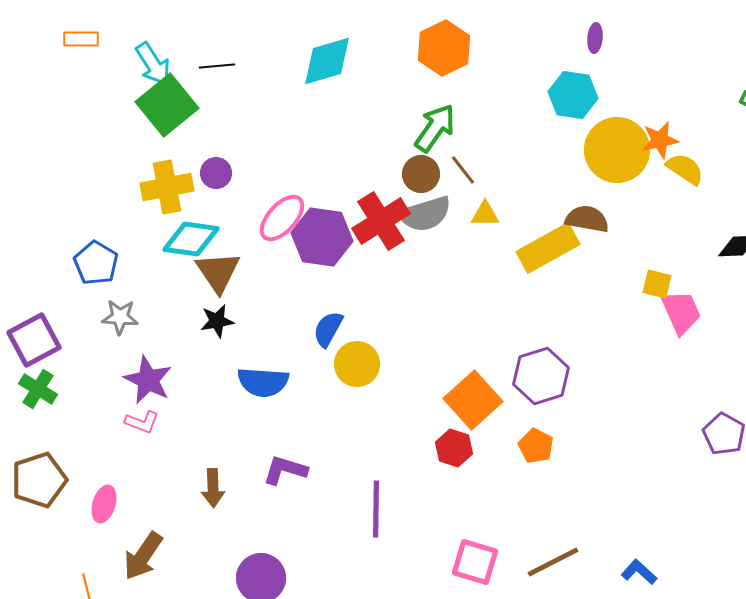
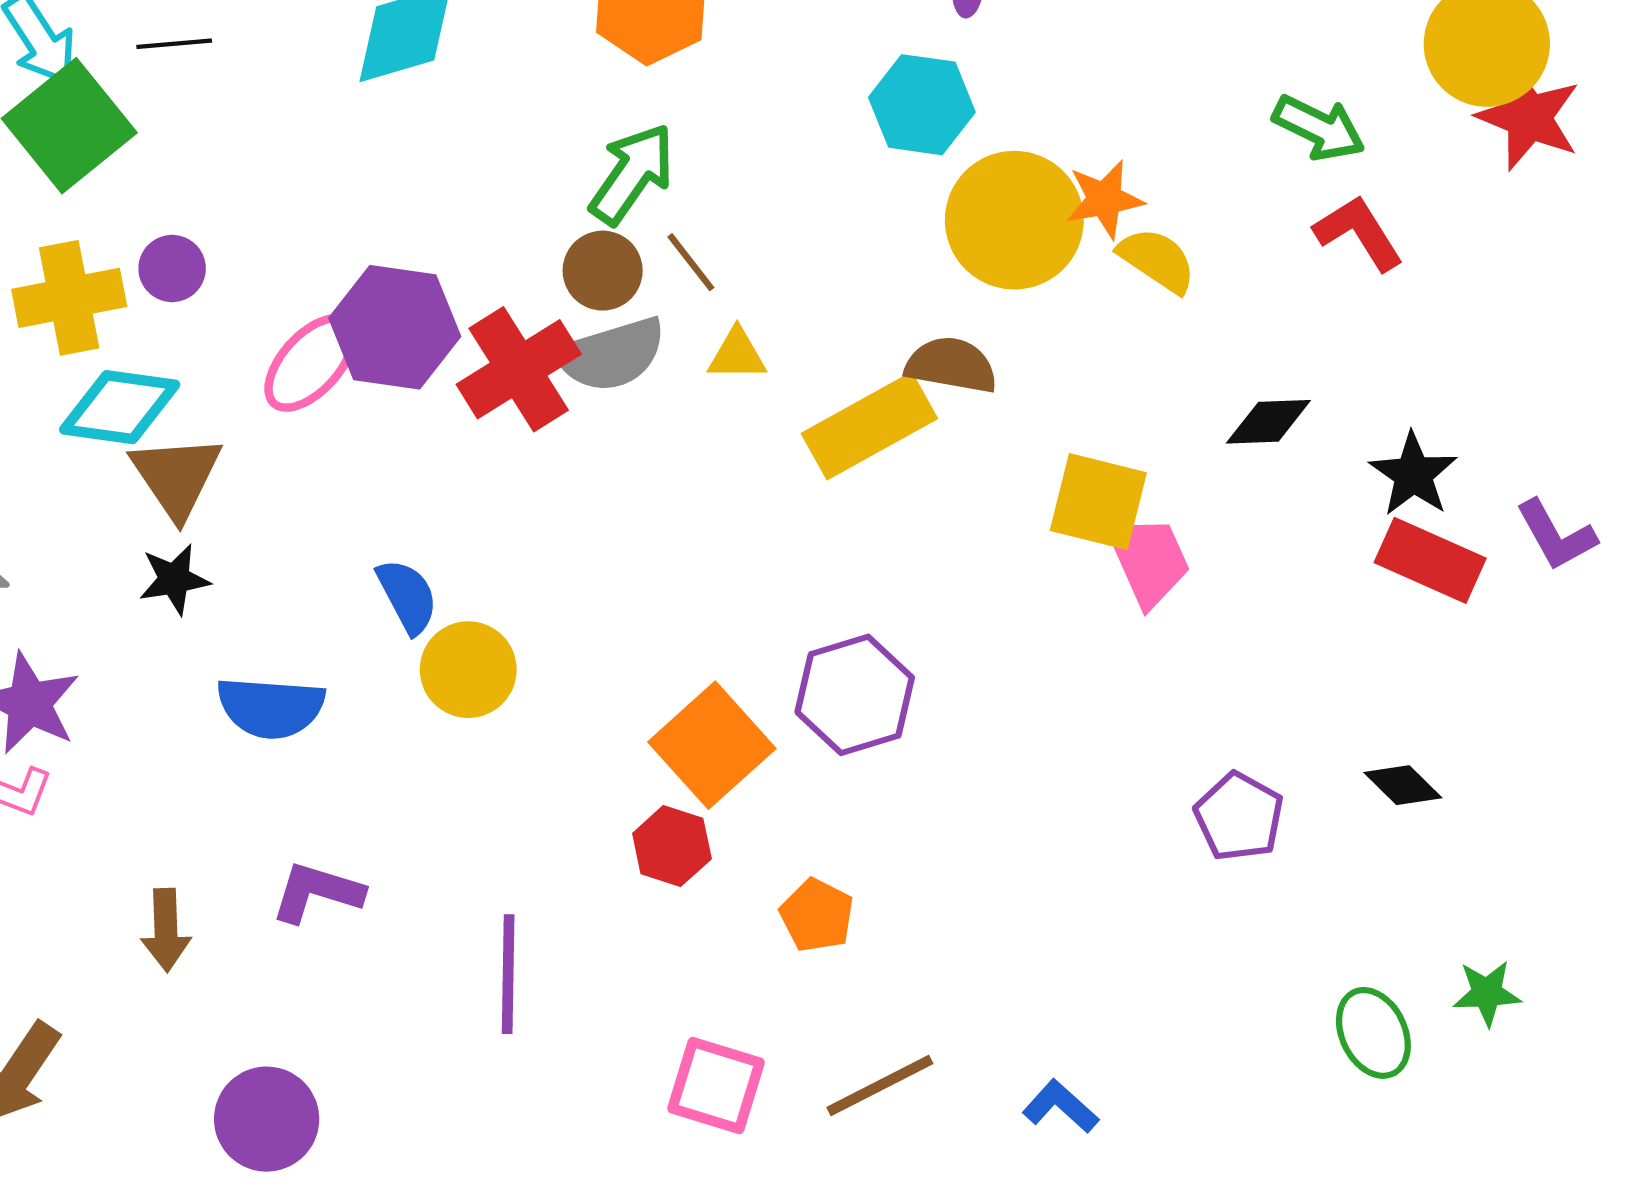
purple hexagon: (322, 237) -> (395, 327), moved
yellow square: (657, 284) -> (1098, 502), size x1.6
blue semicircle: (328, 329) -> (407, 596), turned 123
orange pentagon: (536, 446) -> (817, 915), moved

